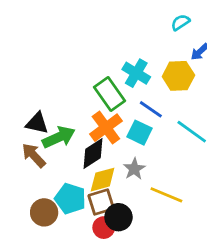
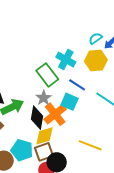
cyan semicircle: (180, 22) -> (96, 38), moved
orange cross: (106, 128) -> (55, 114), moved
black diamond: (93, 154) -> (37, 118), turned -45
gray star: (134, 169) -> (44, 98), moved

